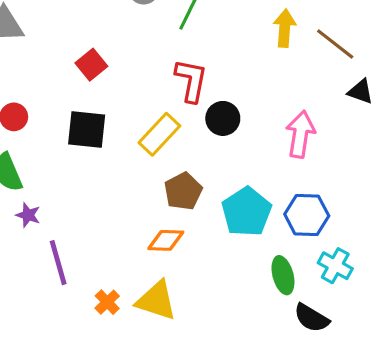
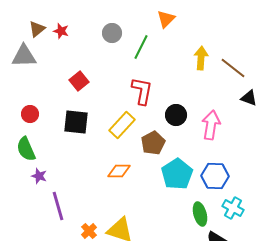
black circle: (223, 118) -> (176, 115), moved
brown pentagon: (183, 191) -> (153, 143), moved
orange diamond: (166, 240) -> (119, 171), moved

